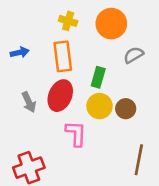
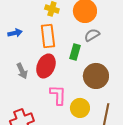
gray semicircle: (134, 55) -> (92, 35), moved
yellow circle: (100, 106) -> (80, 108), moved
brown circle: (126, 109) -> (96, 76), size x1.6

